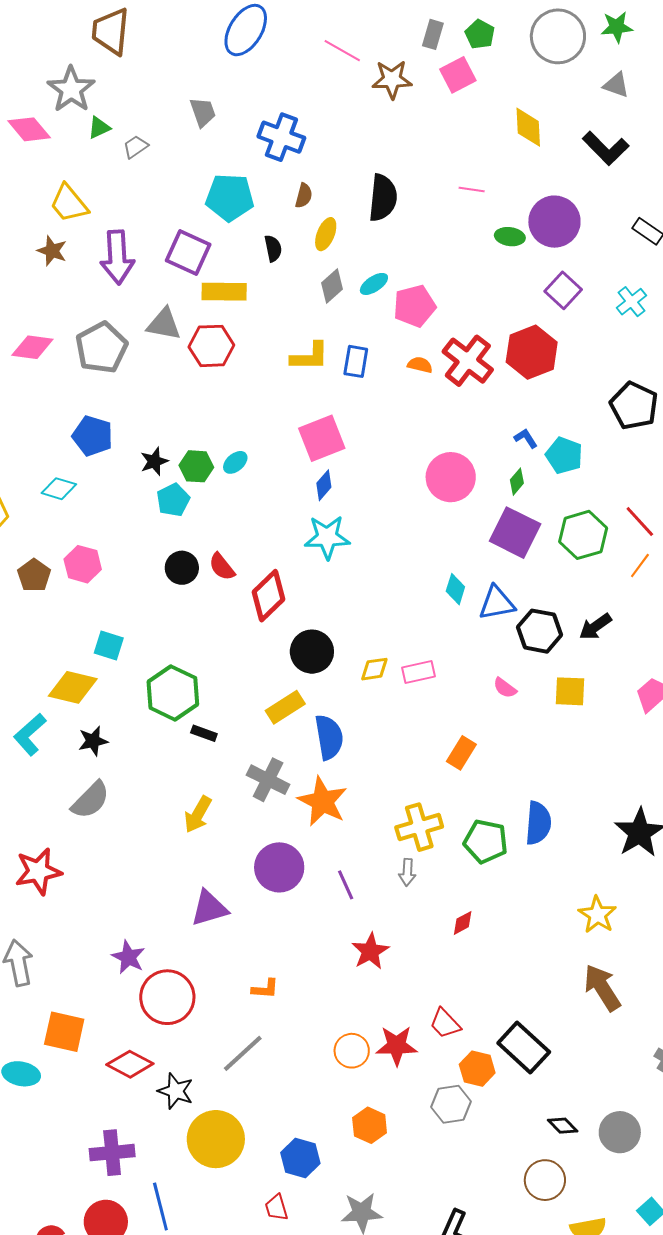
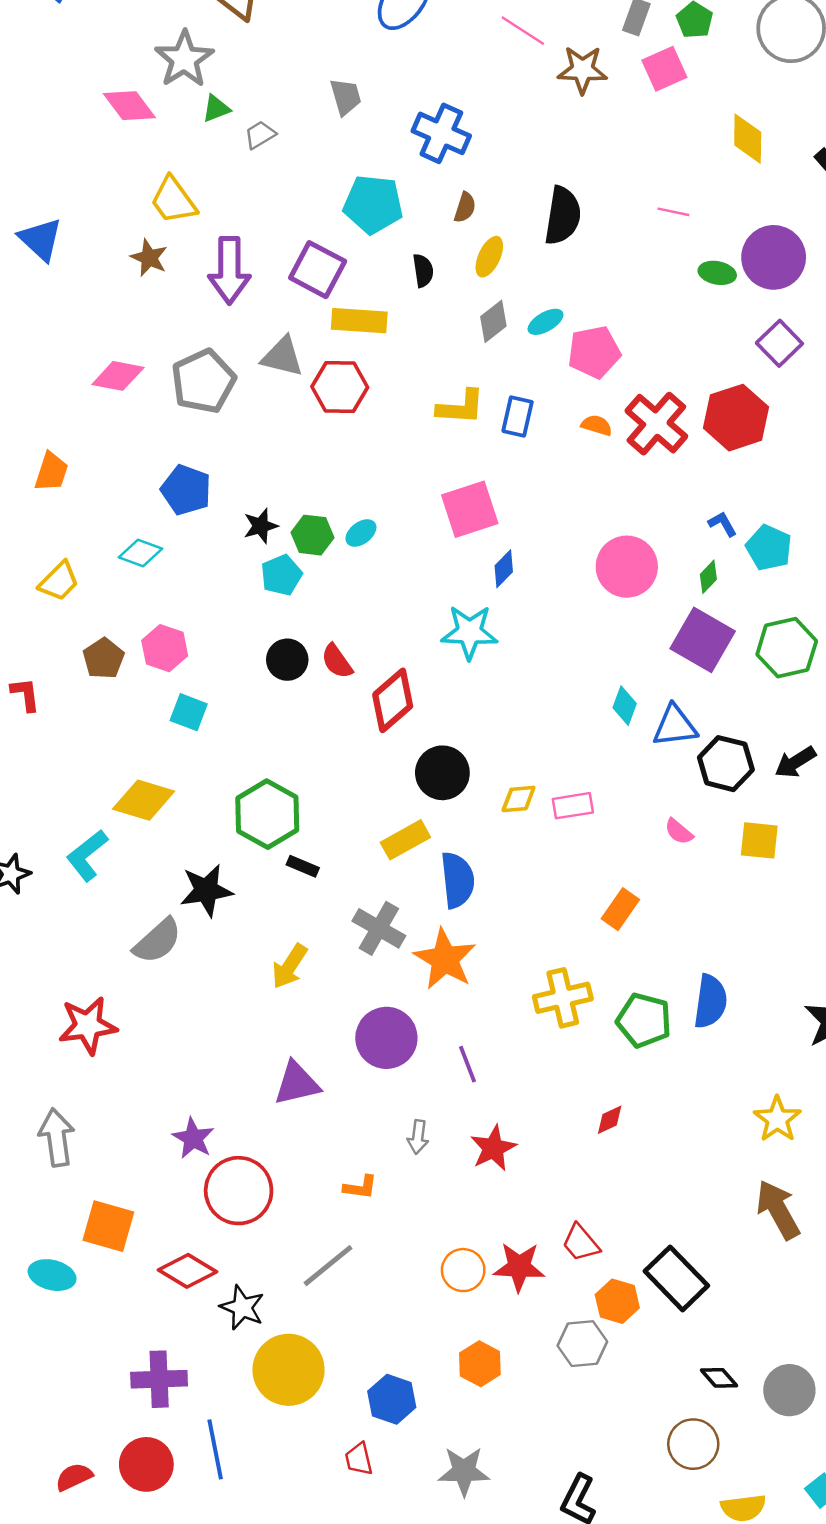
blue diamond: (324, 485) -> (504, 569), moved
cyan square: (109, 646) -> (189, 712), moved
black star: (93, 741) -> (206, 890), moved, size x1.4
gray arrow: (407, 872) -> (418, 1137), moved

